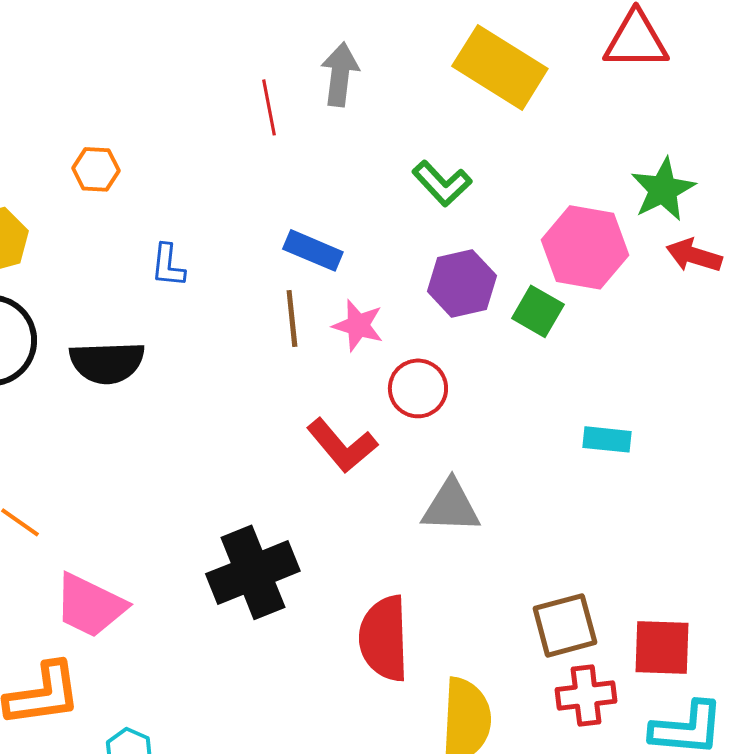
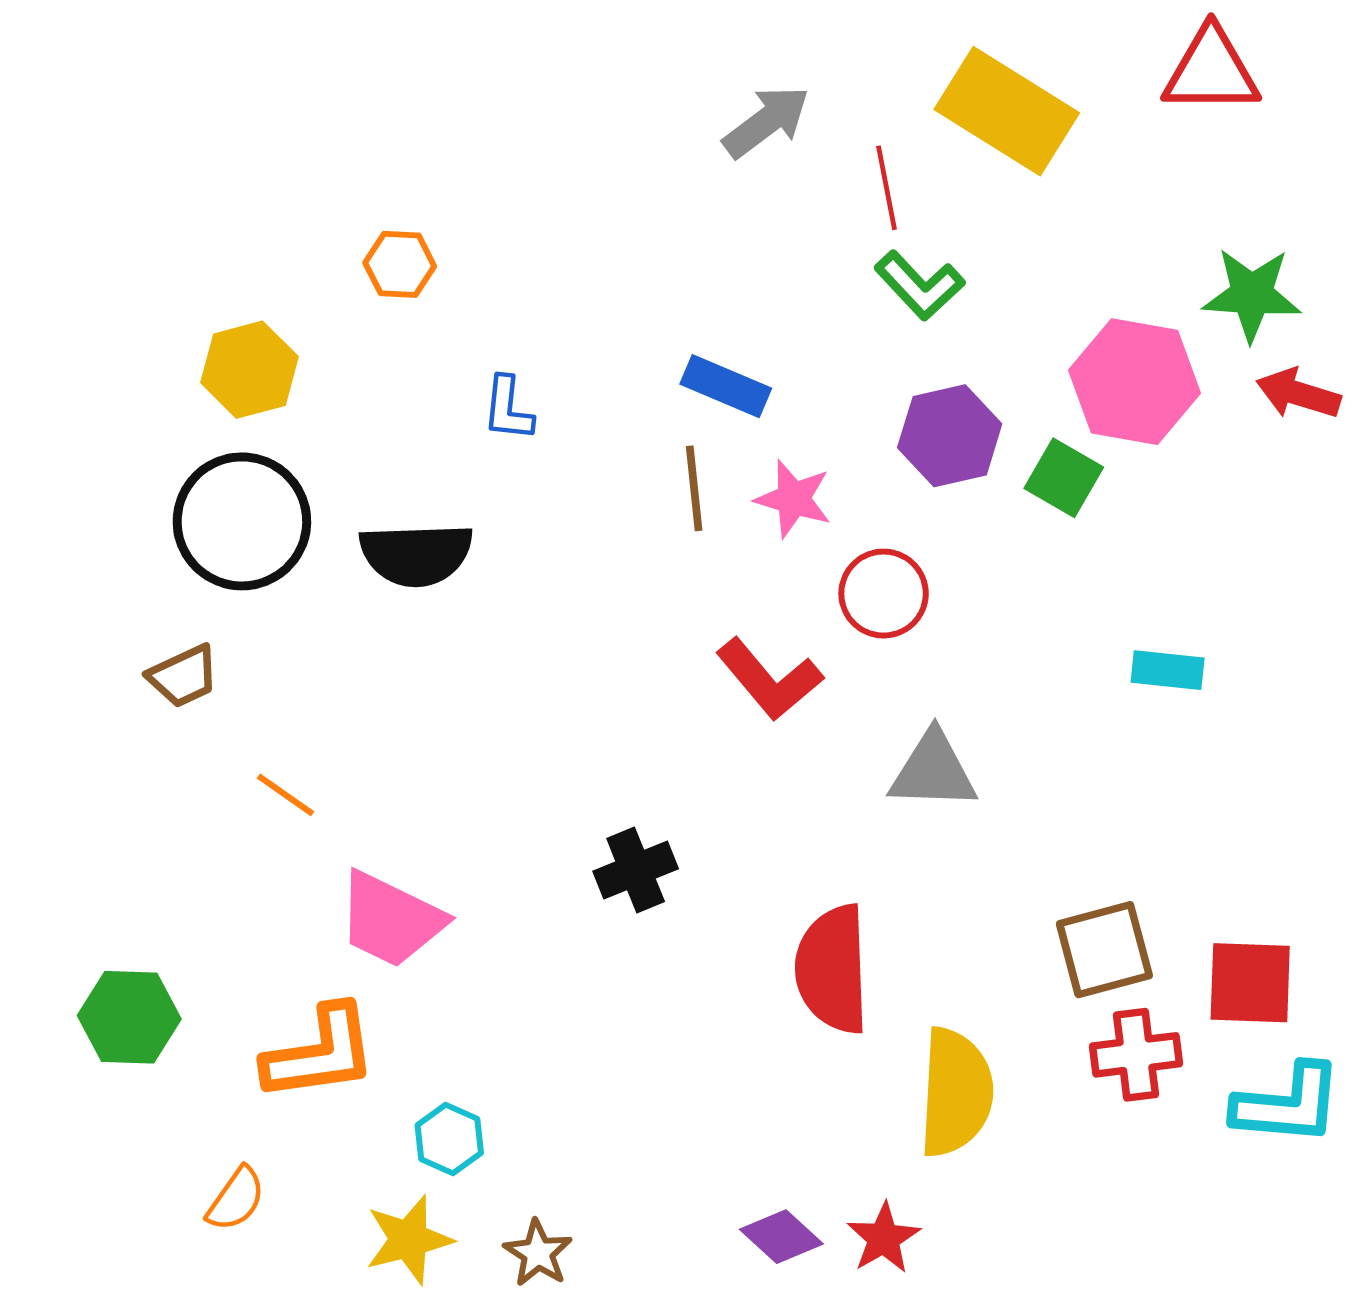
gray arrow: (340, 74) -> (766, 122), turned 46
red line: (269, 107) -> (887, 188), moved
green star: (663, 189) -> (1252, 295), turned 30
black cross: (253, 572) -> (636, 870), size x0.6

